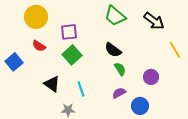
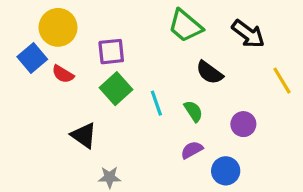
black semicircle: (113, 50) -> (210, 73), moved
blue square: (14, 62) -> (32, 58), moved
cyan line: (81, 89) -> (156, 103), moved

